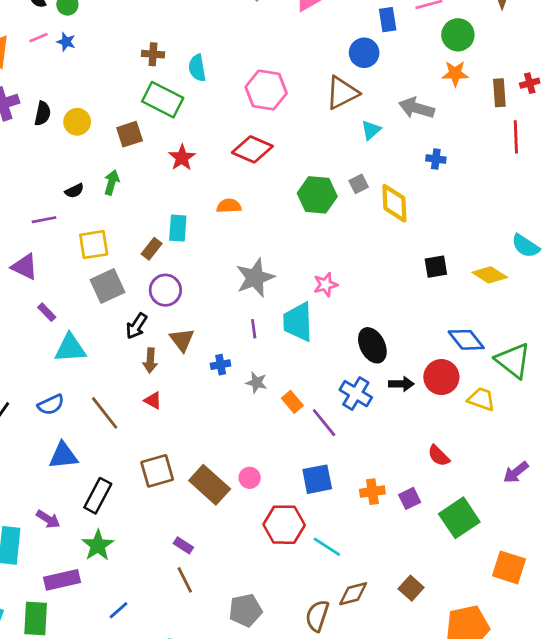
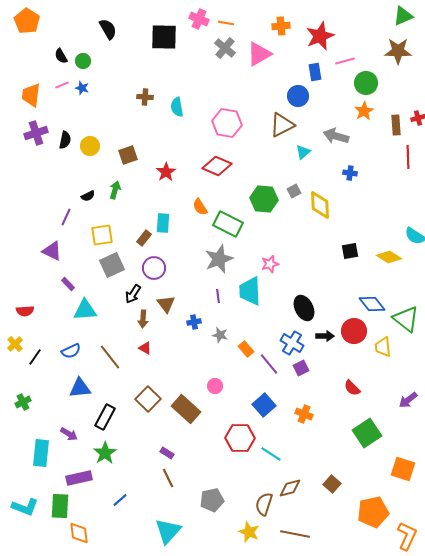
orange star: (455, 73) -> (364, 111), turned -30
green rectangle: (163, 100) -> (228, 224), moved
orange semicircle: (229, 206) -> (200, 207), turned -120
purple line: (44, 220) -> (66, 217), turned -54
yellow trapezoid: (481, 399) -> (383, 347), turned -115
brown square: (157, 471) -> (148, 399), turned -30
pink circle: (250, 478) -> (215, 386), moved
blue square: (317, 479) -> (264, 405), turned -30
orange cross: (372, 492) -> (304, 414), turned 30
purple square: (410, 498) -> (301, 368), moved

